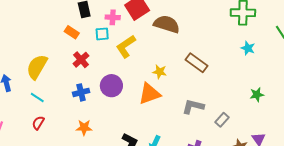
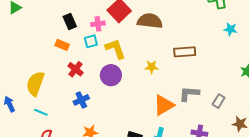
yellow L-shape: (126, 46) -> (115, 49), turned 115
brown rectangle: (197, 63) -> (185, 52), turned -30
purple circle: (111, 86) -> (111, 75), moved
orange triangle: (149, 94) -> (164, 105), moved

